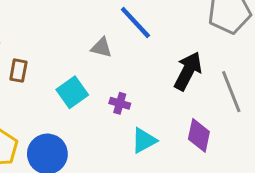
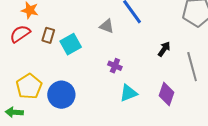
black arrow: (188, 71) -> (164, 49), size x0.6
cyan square: (72, 92) -> (71, 44), moved

